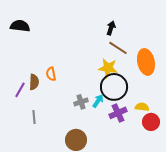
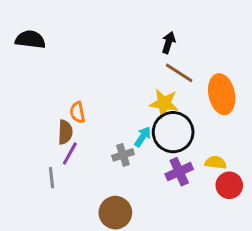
brown semicircle: (34, 82) -> (65, 132), moved
purple line: (20, 90) -> (70, 153), moved
cyan arrow: (98, 101) -> (143, 137), moved

